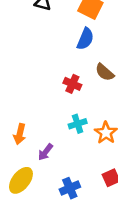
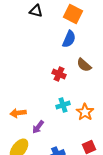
orange arrow: (20, 134) -> (18, 113), turned 70

